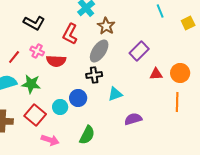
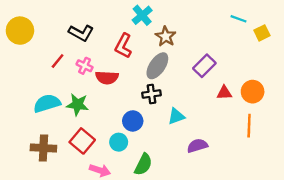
cyan line: (160, 11) -> (238, 19), moved, turned -48
red line: (14, 57) -> (58, 61), moved
cyan circle: (60, 107) -> (119, 142), moved

